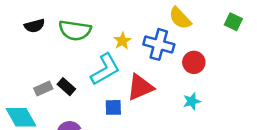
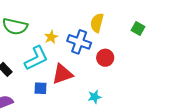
yellow semicircle: (180, 18) -> (97, 23), turned 54
cyan star: (192, 101) -> (94, 97), moved

